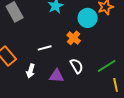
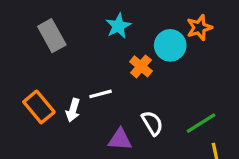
orange cross: (74, 38) -> (141, 66), moved
white arrow: (31, 71) -> (73, 110), moved

